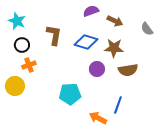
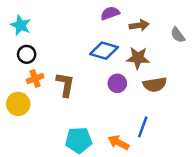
brown arrow: (115, 21) -> (139, 25), turned -35
brown L-shape: (54, 35) -> (65, 85), moved
cyan pentagon: (70, 94) -> (79, 140), moved

